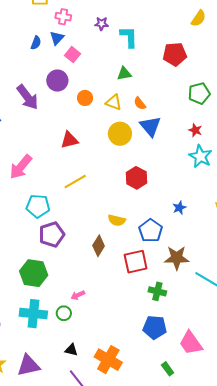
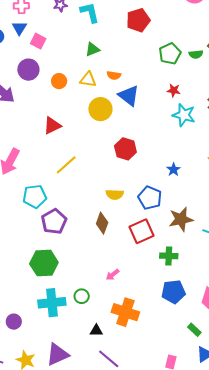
orange semicircle: (140, 103) -> (114, 75), turned -32
pink arrow: (78, 295) -> (113, 275), moved
orange cross: (108, 360) -> (125, 312), moved

